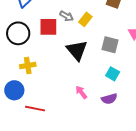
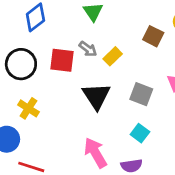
yellow cross: (28, 65) -> (28, 108), turned 35
pink arrow: (81, 92) -> (95, 153), size x1.6

